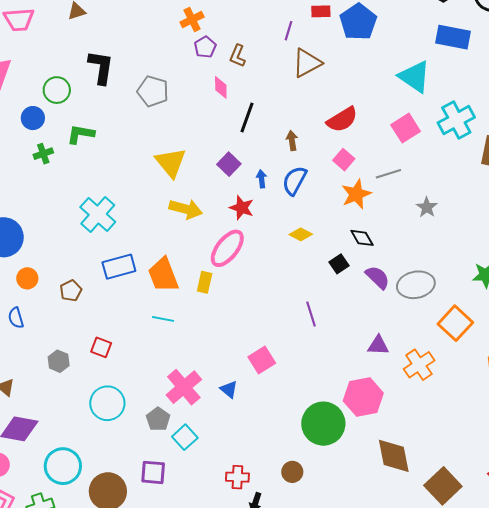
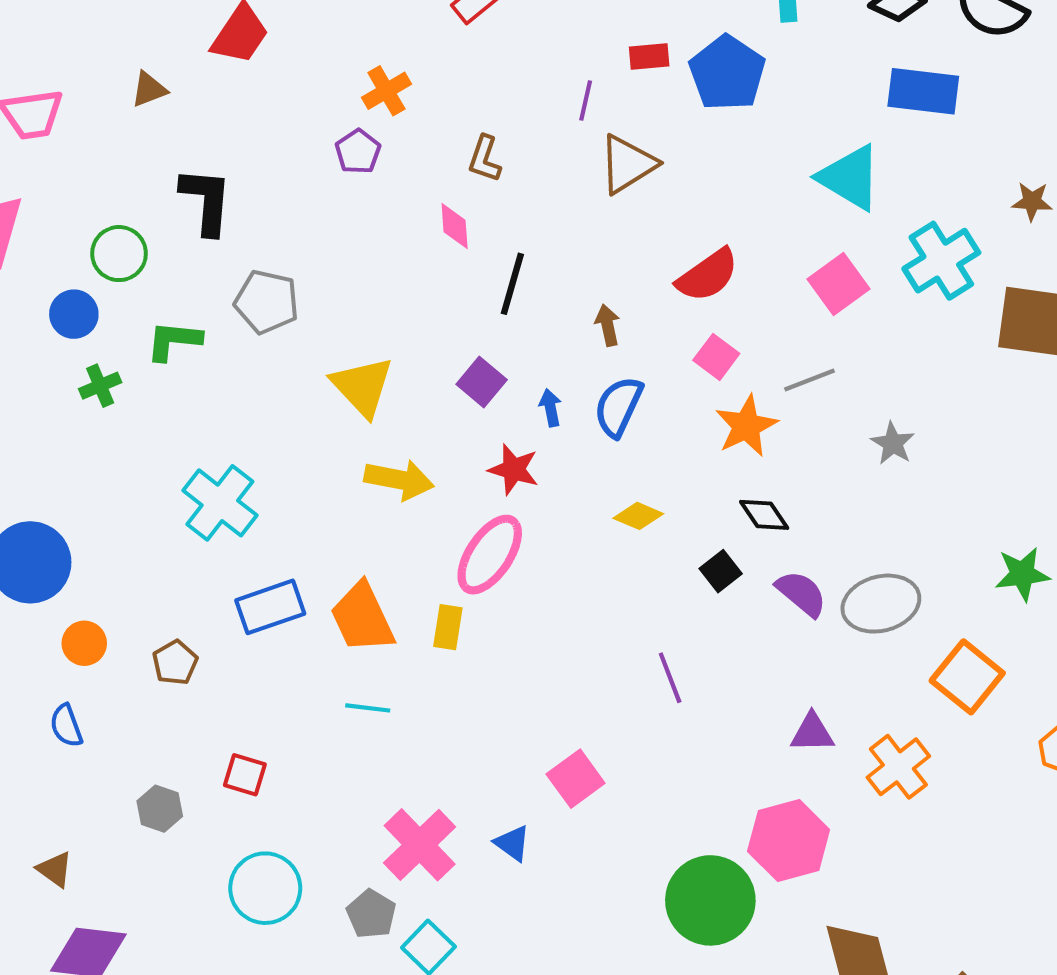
purple pentagon: (205, 47) -> (358, 152), moved
gray pentagon: (153, 91) -> (267, 302), moved

